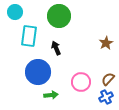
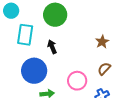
brown semicircle: (108, 79) -> (104, 69), moved

